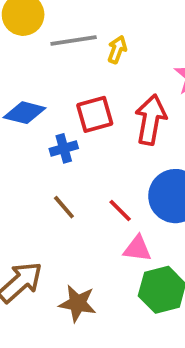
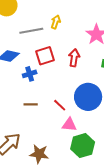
gray line: (74, 40) -> (31, 31), moved
red arrow: (151, 120) -> (74, 58), size x0.7
brown line: (64, 207) -> (31, 104), turned -48

